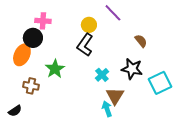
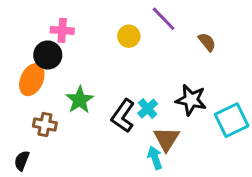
brown semicircle: (141, 41) -> (207, 42), moved
black L-shape: (85, 45) -> (123, 116), moved
black semicircle: (15, 111) -> (22, 161), turned 144

